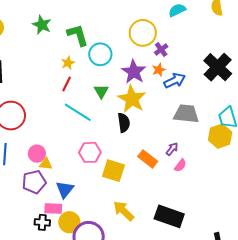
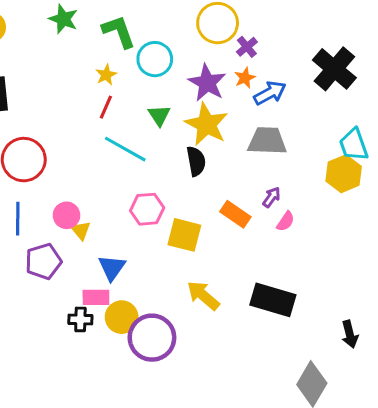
gray trapezoid: (186, 114) -> (267, 141), moved
yellow triangle: (46, 164) -> (81, 230), turned 48
purple pentagon: (34, 182) -> (43, 261), moved

